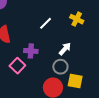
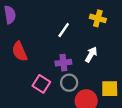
purple cross: (31, 51) -> (63, 63), moved
gray circle: (60, 67) -> (69, 83), moved

